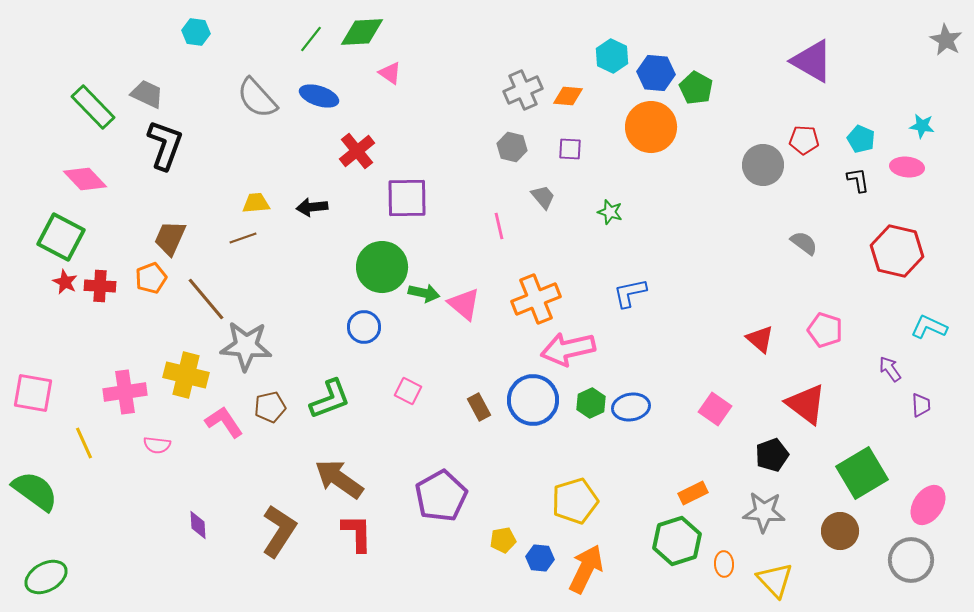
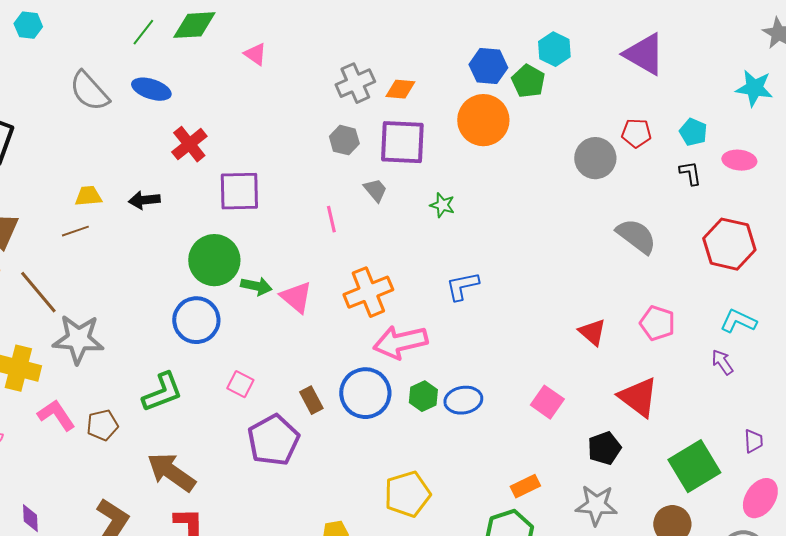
cyan hexagon: (612, 56) -> (554, 49), moved
pink triangle: (390, 73) -> (255, 54), moved
cyan star: (922, 126) -> (754, 88), moved, size x1.5
purple square: (570, 149) -> (402, 142), size x2.0
gray semicircle: (804, 243) -> (636, 236), size x1.5
blue circle: (364, 327) -> (196, 320), size x1.4
cyan L-shape: (929, 327) -> (738, 321), moved
purple trapezoid: (921, 405) -> (753, 441), moved
brown pentagon: (270, 407) -> (102, 425), moved
purple pentagon: (441, 496) -> (273, 440), moved

